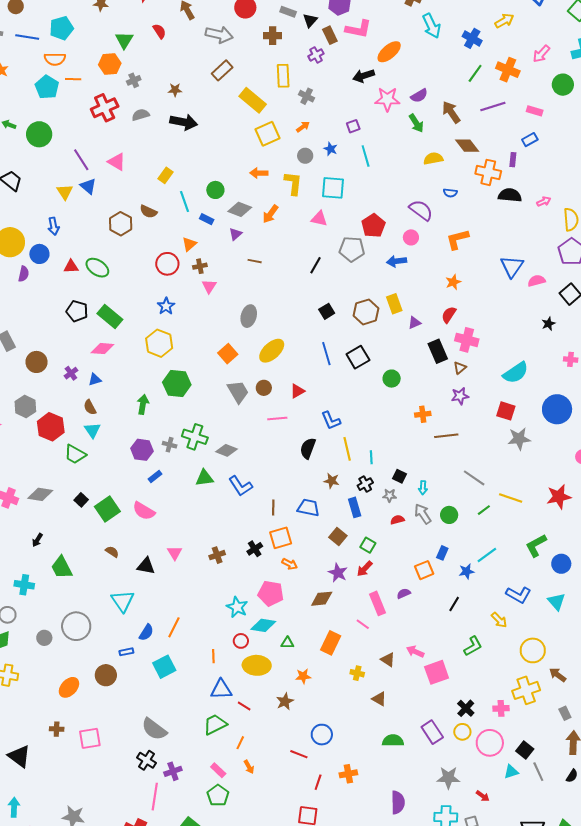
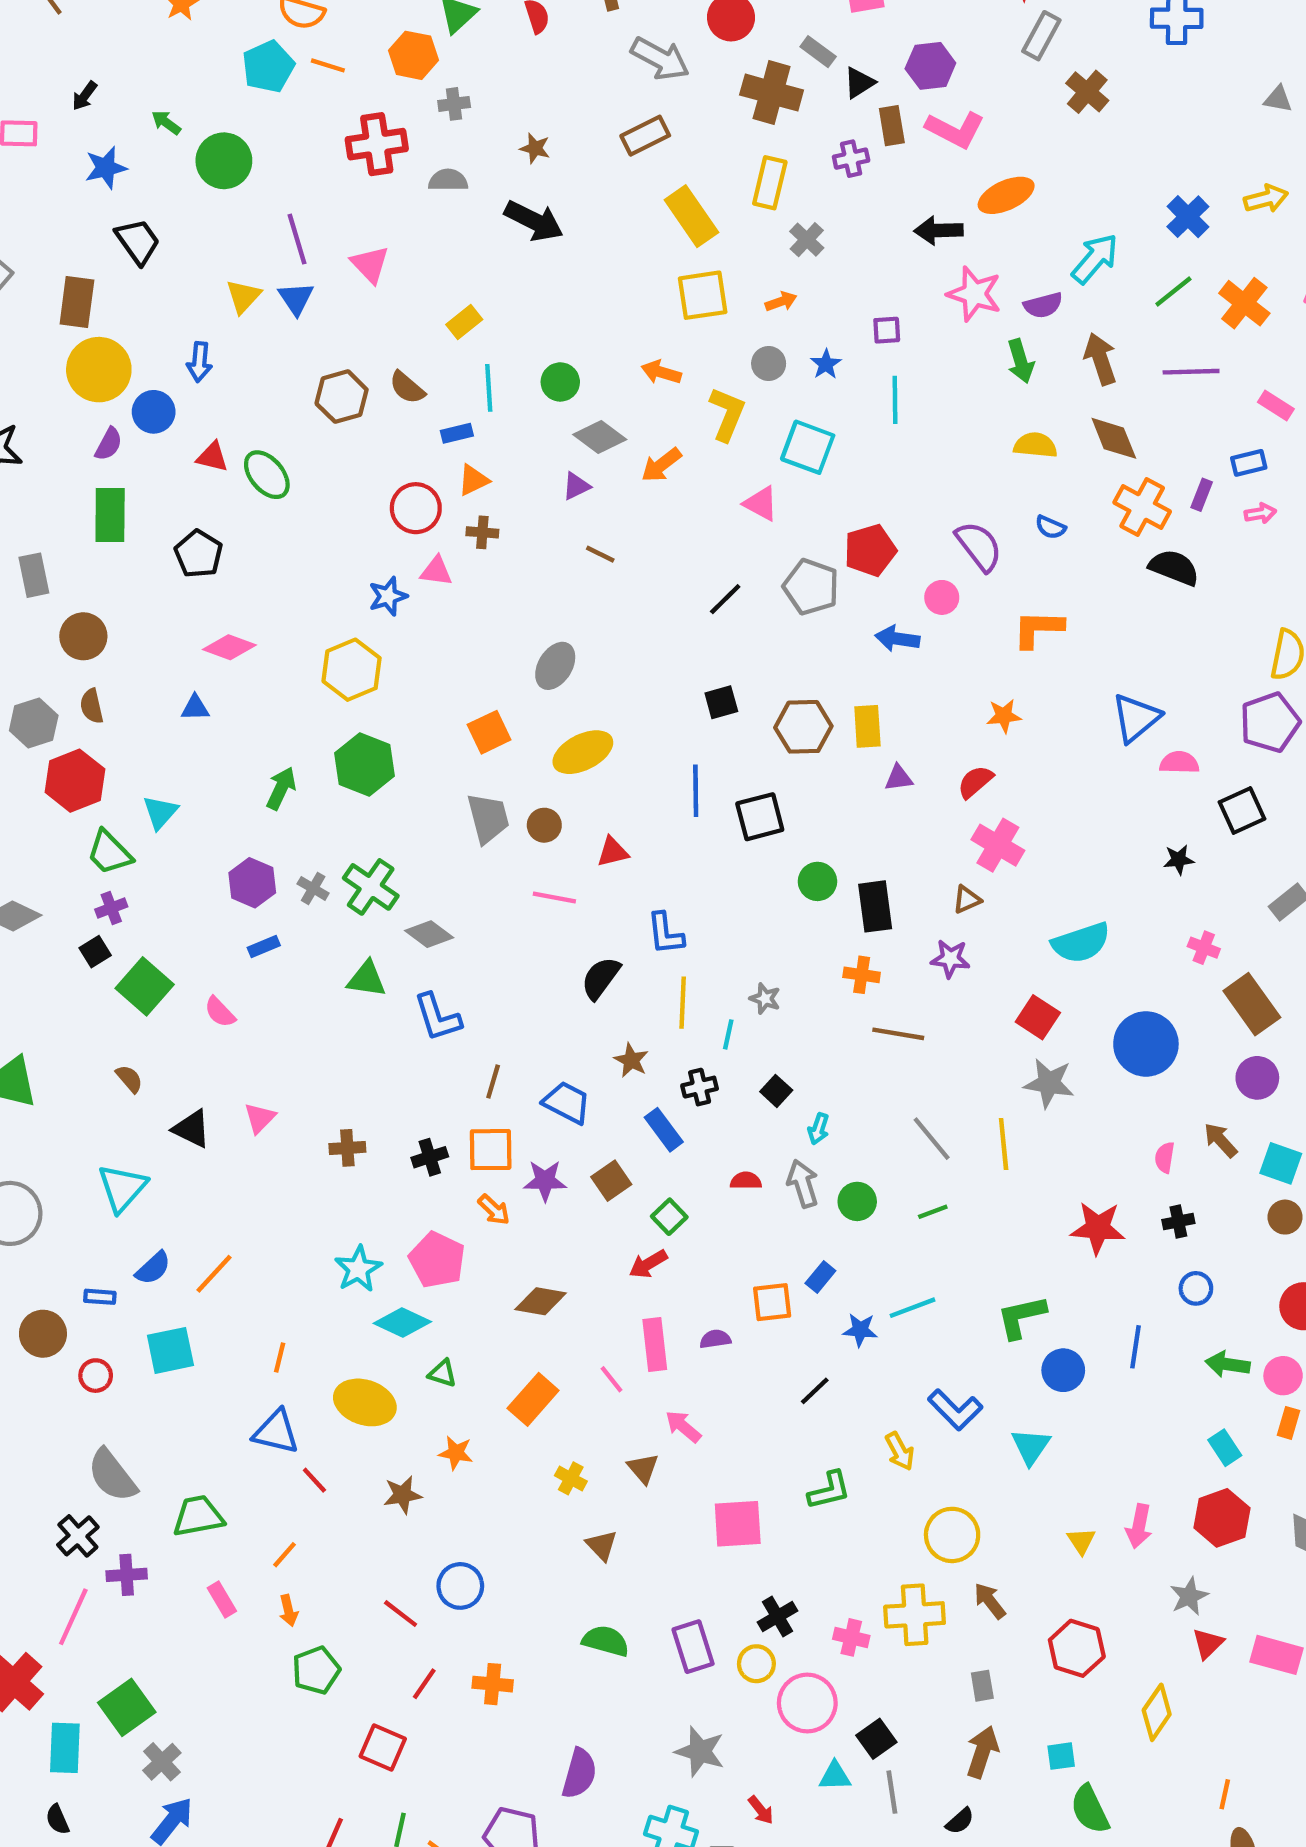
cyan arrow: (431, 26) -> (1095, 259), moved, turned -130
brown cross: (273, 36) -> (772, 93), size x1.5
pink arrow: (544, 201) -> (1260, 513), moved
blue rectangle: (207, 219) -> (457, 433), moved, turned -56
pink triangle: (209, 286) -> (436, 571), moved, turned 49
green rectangle: (110, 317) -> (110, 515), moved, turned 35
black rectangle: (438, 351) -> (875, 906), moved
purple cross: (71, 373) -> (111, 908), moved
brown semicircle: (90, 407) -> (92, 706), moved
gray star: (390, 495) -> (765, 999), moved
yellow line: (511, 498) -> (1004, 1144), moved, turned 50
blue rectangle: (355, 507) -> (664, 1130), turned -36
green square: (107, 509) -> (145, 986), turned -30
pink semicircle: (144, 511) -> (220, 1012), size x0.7
purple star: (338, 573) -> (545, 1181), moved, turned 30
red circle: (241, 641) -> (96, 1376), moved
pink arrow: (415, 652) -> (683, 1426), moved
green trapezoid: (215, 724) -> (198, 1516), moved
green pentagon: (218, 795) -> (316, 1670), moved

